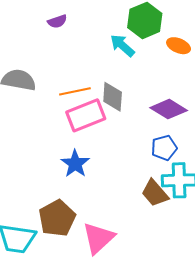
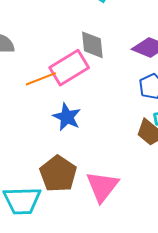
orange line: (75, 91) -> (41, 79), moved

